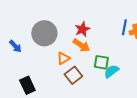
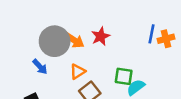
orange arrow: (81, 45) -> (74, 40), moved
blue arrow: (15, 46) -> (40, 67), moved

